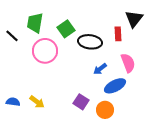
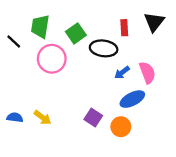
red rectangle: (118, 34) -> (124, 28), moved
blue arrow: (100, 69) -> (122, 73), moved

